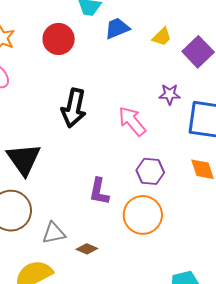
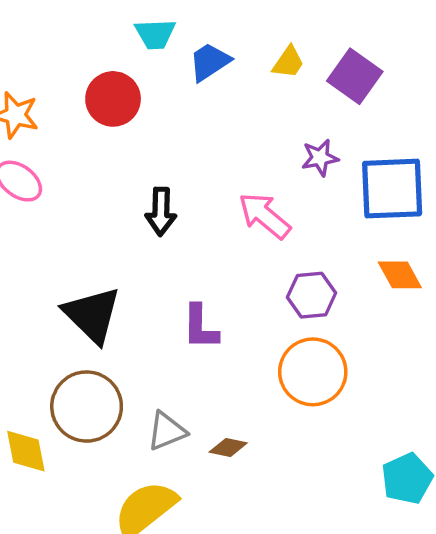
black arrow: (74, 108) -> (161, 212), size x0.7
purple L-shape: (99, 191) -> (200, 327), moved

